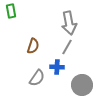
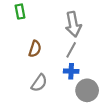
green rectangle: (11, 11) -> (20, 12), moved
blue cross: (57, 67) -> (71, 71), moved

